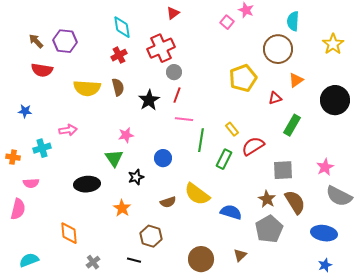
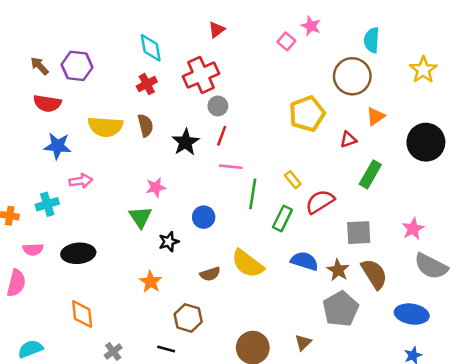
blue star: (25, 111) -> (58, 146), moved, size x1.5
black ellipse: (87, 184) -> (78, 253), moved
blue semicircle: (231, 212) -> (304, 261), moved

